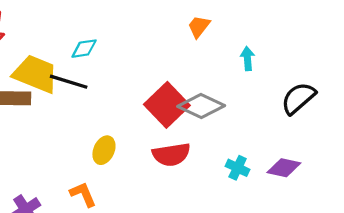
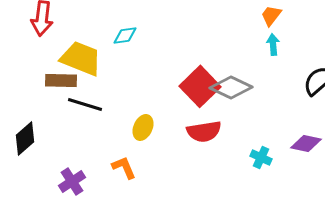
orange trapezoid: (199, 26) -> (271, 15), moved
black line: (69, 82) -> (85, 104), moved
cyan cross: (238, 168) -> (261, 157), moved

